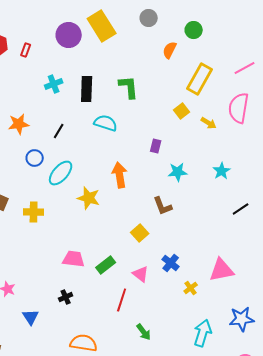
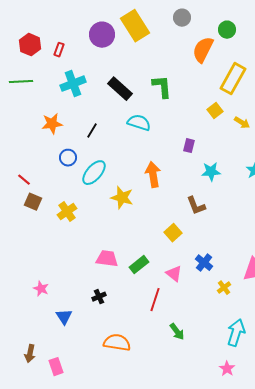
orange semicircle: (170, 50) -> (203, 50), size x1.5
cyan cross: (54, 84) -> (73, 84), moved, size x1.4
black rectangle: (87, 89) -> (120, 89), turned -50
yellow cross: (34, 212) -> (67, 212), turned -36

